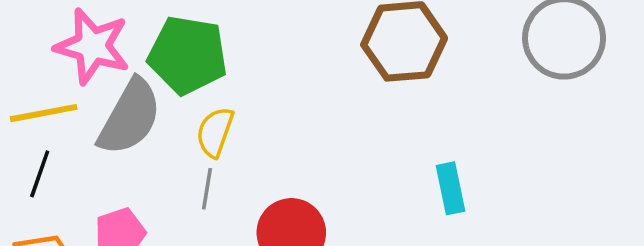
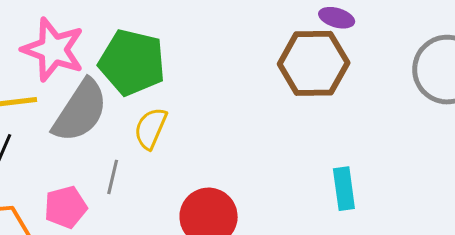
gray line: (207, 189) -> (113, 177), moved

